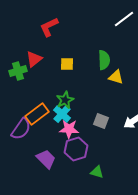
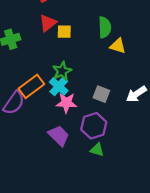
red triangle: (34, 59) -> (48, 23), moved
purple hexagon: (76, 149) -> (94, 126), moved
purple trapezoid: (46, 159) -> (59, 136), moved

